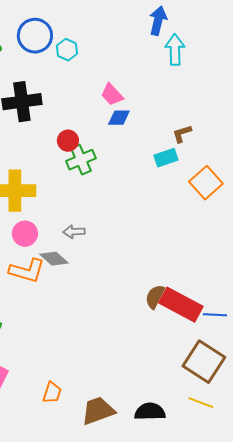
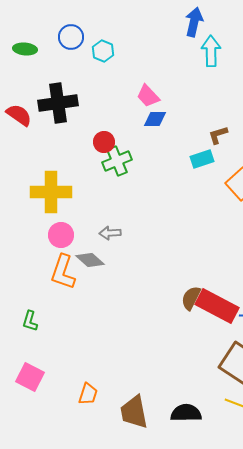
blue circle: (35, 36) -> (71, 37), size x0.7
orange L-shape: (27, 271) -> (63, 272), turned 93
brown trapezoid: (98, 411) -> (134, 412), turned -81

